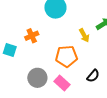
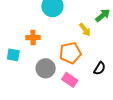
orange cross: (32, 36) -> (33, 38), turned 32
gray circle: (37, 78) -> (46, 68), moved

